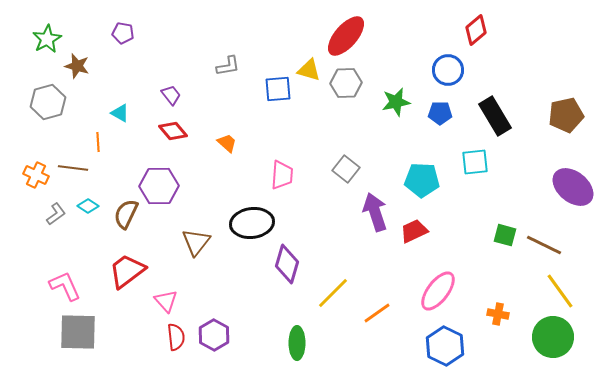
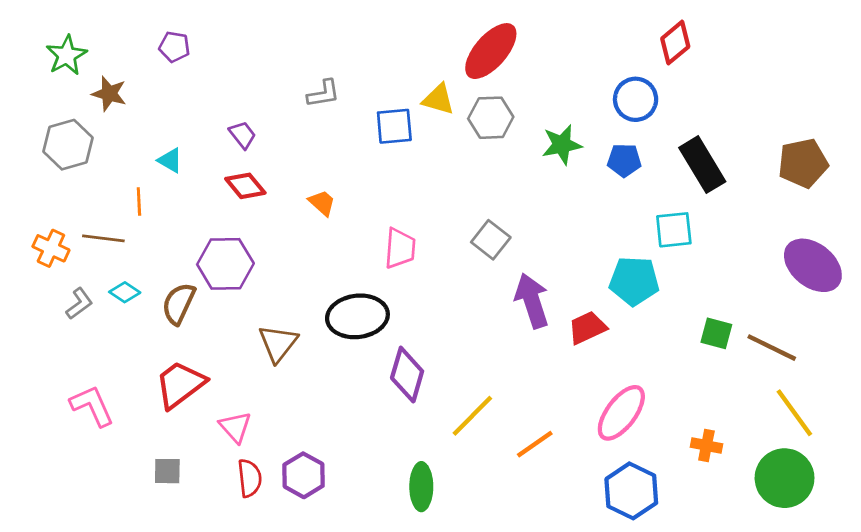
cyan pentagon: (422, 180) -> (634, 281), moved
gray square: (78, 332) -> (167, 471), moved, size x0.5

